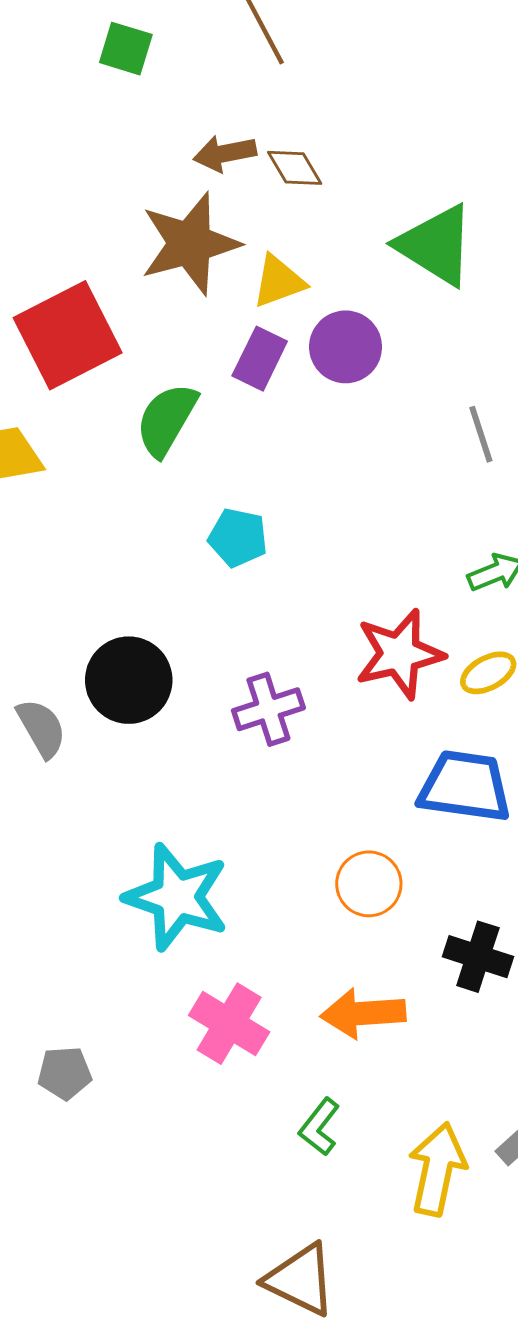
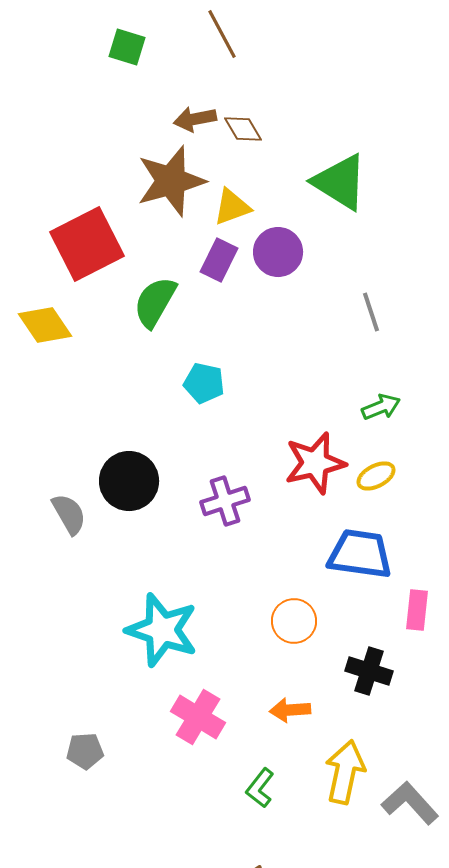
orange arrow: (363, 1013) -> (290, 710), size x0.7
yellow arrow: (437, 1169) -> (345, 772), moved

